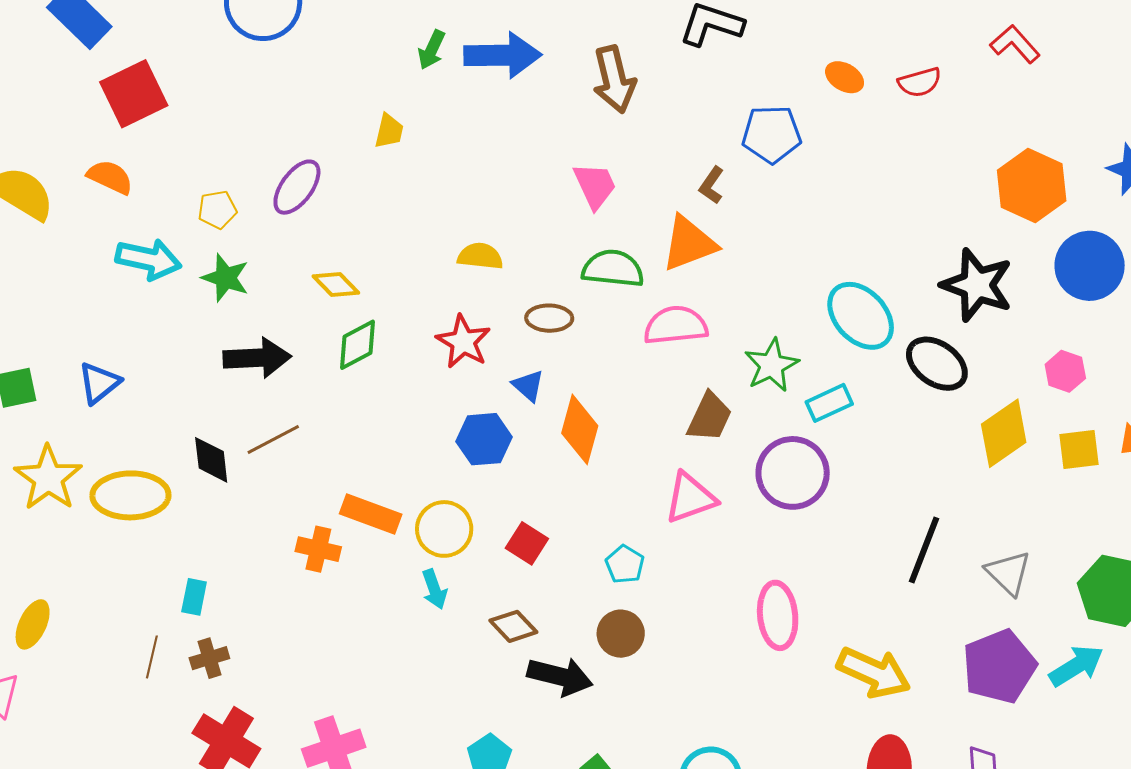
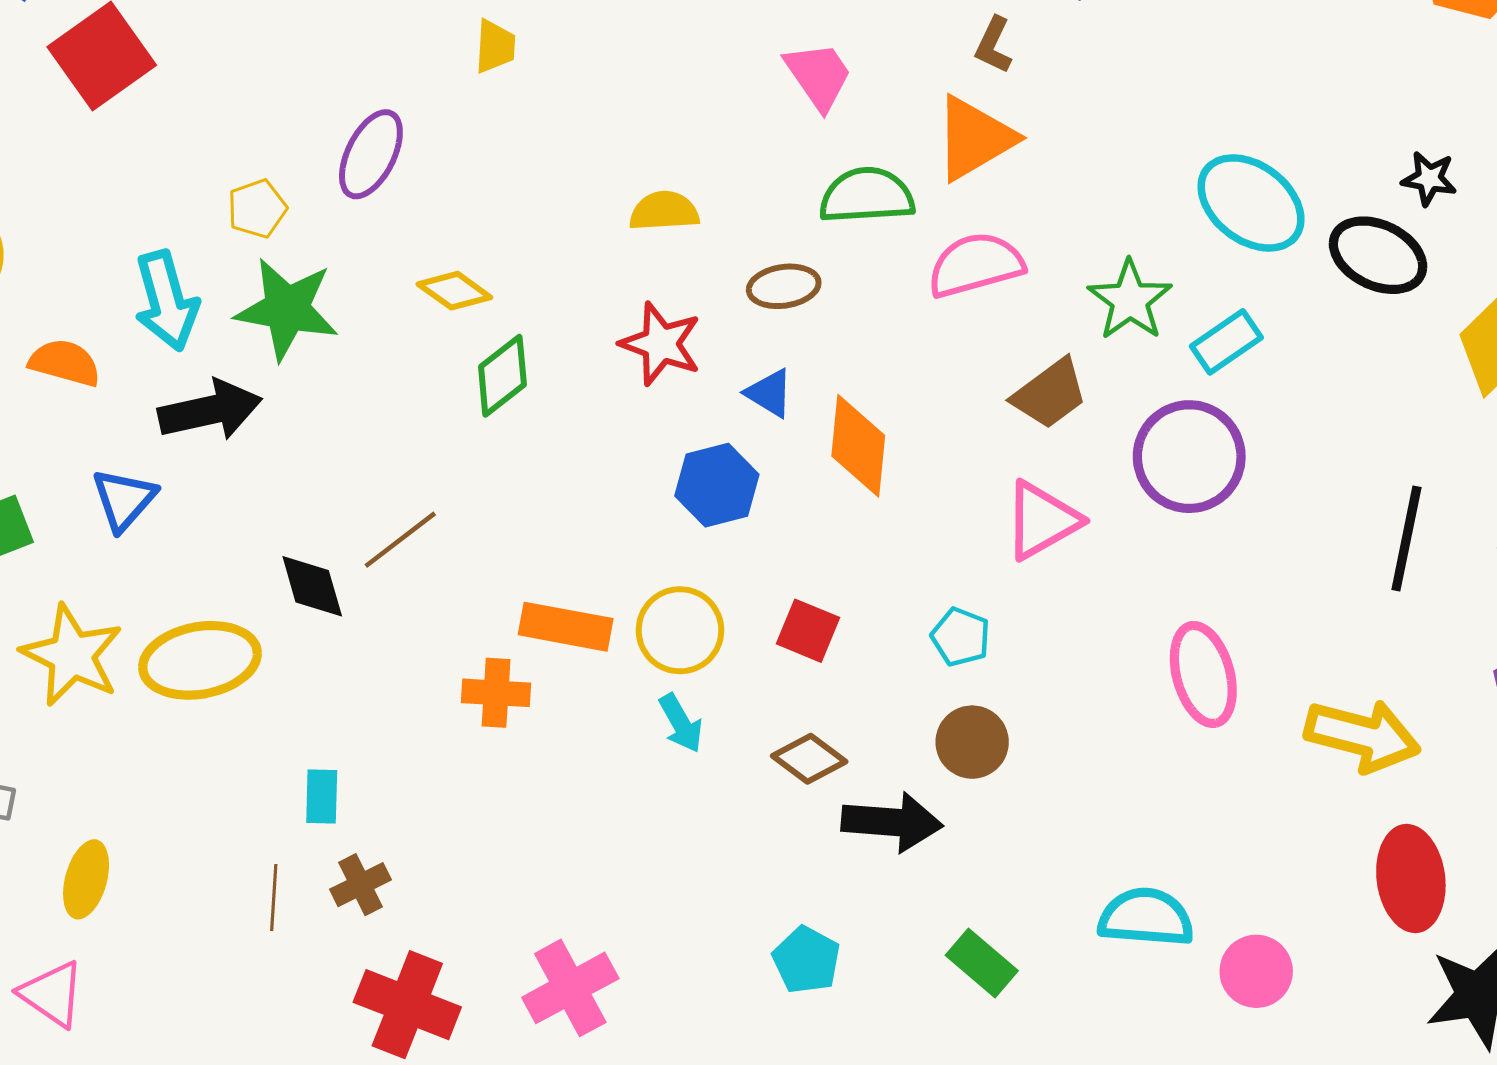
orange semicircle: (110, 177) -> (65, 363), moved
cyan arrow: (148, 259) -> (166, 301), turned 72
green star: (225, 278) -> (287, 309), size x1.4
black star: (977, 285) -> (1429, 179), moved, size x0.5
black arrow: (257, 358) -> (210, 410), moved
brown trapezoid: (709, 417) -> (1050, 394), turned 38

